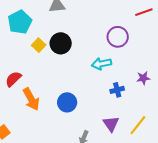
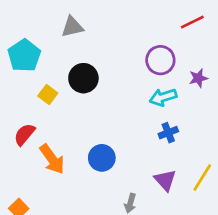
yellow square: (39, 45) -> (48, 94), moved
cyan arrow: (101, 64) -> (163, 97), moved
purple star: (143, 78) -> (198, 78), moved

